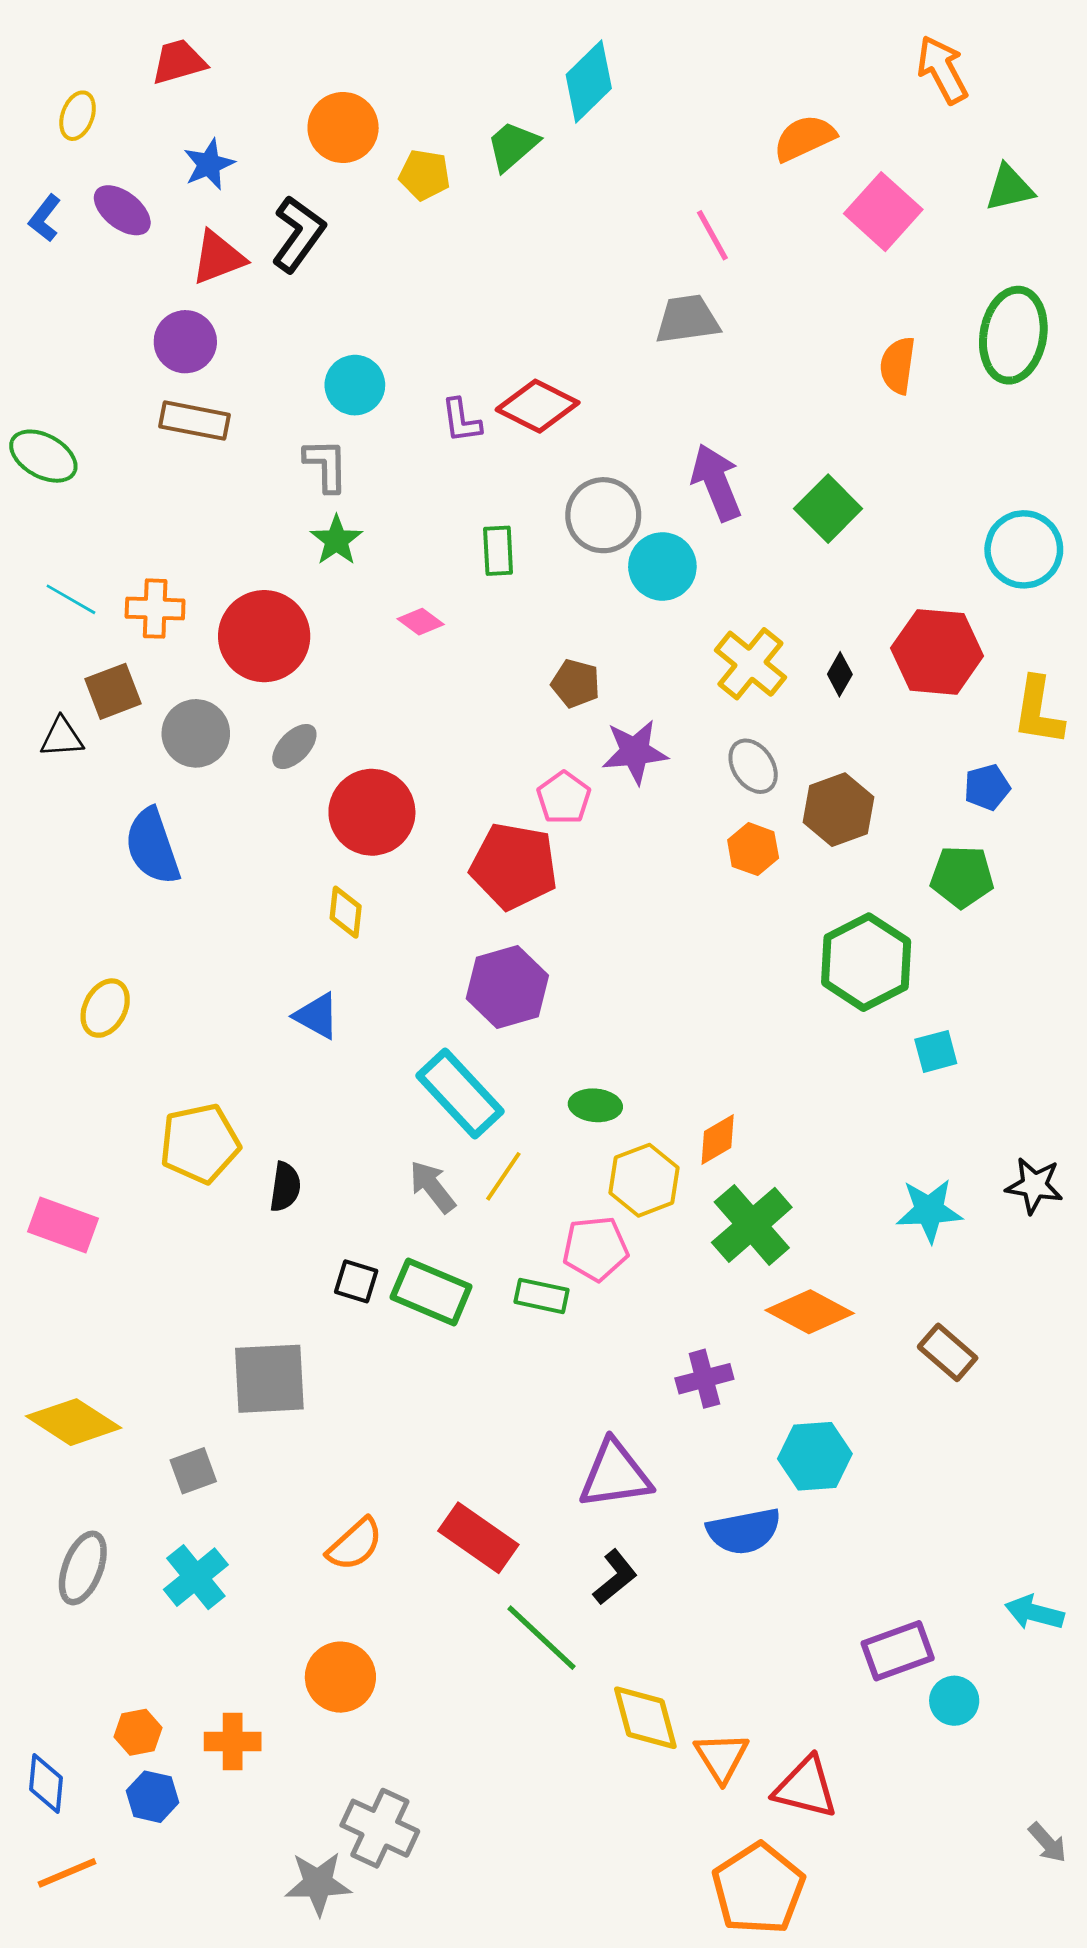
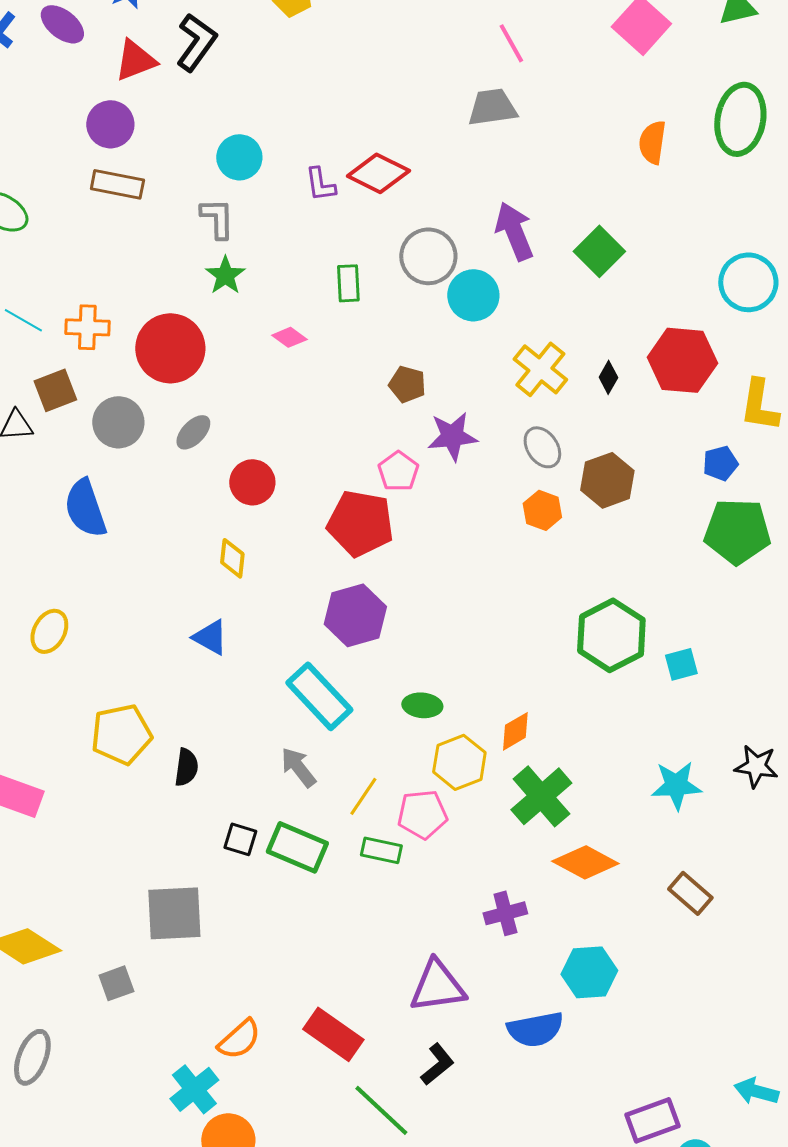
red circle: (372, 812) -> (252, 482), size x0.7
green pentagon: (962, 877) -> (737, 531), moved, size x1.4
green hexagon: (866, 962) -> (611, 635), moved
yellow line: (503, 1176) -> (363, 796), moved
cyan cross: (196, 1577) -> (194, 1089), moved

